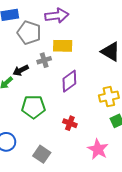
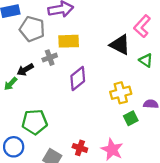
green pentagon: (33, 107) -> (35, 122), moved
red cross: (70, 123) -> (80, 148), moved

